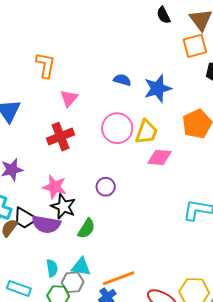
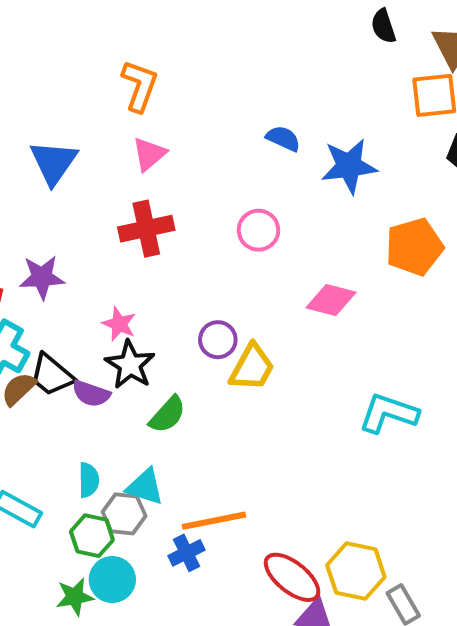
pink triangle: (69, 98) -> (149, 154), moved
pink circle: (117, 128) -> (258, 230), size x0.7
yellow trapezoid: (146, 132) -> (252, 367), moved
pink star: (55, 187) -> (119, 324), size x0.7
purple semicircle: (46, 224) -> (91, 394), size x0.7

